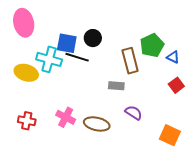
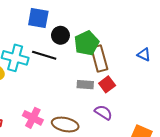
blue square: (67, 43) -> (38, 18), moved
green pentagon: (152, 45) -> (87, 43), moved
red square: (176, 85) -> (107, 84), moved

